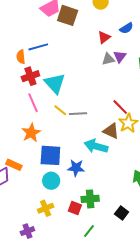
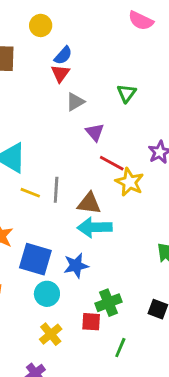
blue semicircle: (126, 28) -> (63, 55), moved
purple triangle: (120, 57) -> (95, 132), moved
gray line: (78, 114) -> (56, 190), turned -66
brown triangle: (111, 131) -> (89, 203), moved
blue square: (50, 155) -> (35, 259), turned 30

